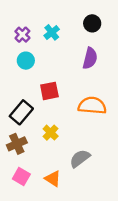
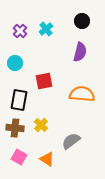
cyan circle: (26, 61) -> (15, 63), moved
black rectangle: (21, 112) -> (19, 100), turned -30
yellow cross: (51, 133) -> (41, 125), moved
brown cross: (17, 144) -> (15, 128), turned 30

